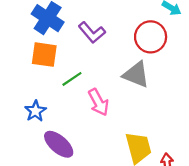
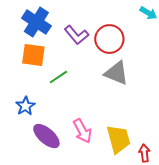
red circle: (151, 37) -> (109, 39), moved
pink arrow: (99, 102) -> (82, 131), moved

